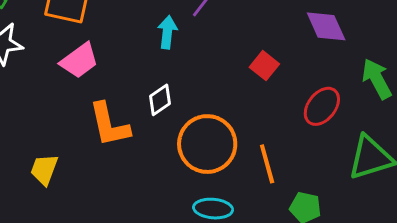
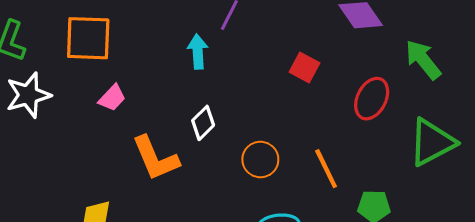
pink trapezoid: (79, 61) -> (112, 98), size x0.7
orange circle: (207, 144) -> (260, 159), size x0.6

